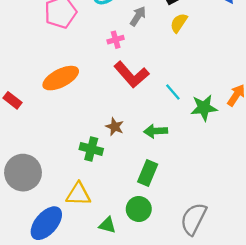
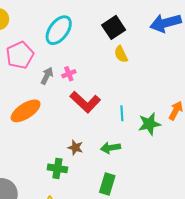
gray arrow: (138, 16) -> (47, 76), moved
yellow semicircle: (179, 23) -> (121, 54), turned -54
cyan line: (173, 92) -> (122, 113), turned 42

